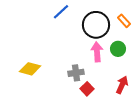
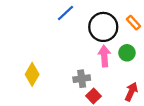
yellow diamond: (30, 69) -> (32, 74), turned -75

